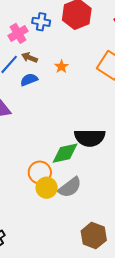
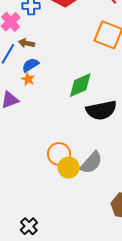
orange star: (61, 67) -> (28, 79), moved
green diamond: (65, 153) -> (80, 85), moved

